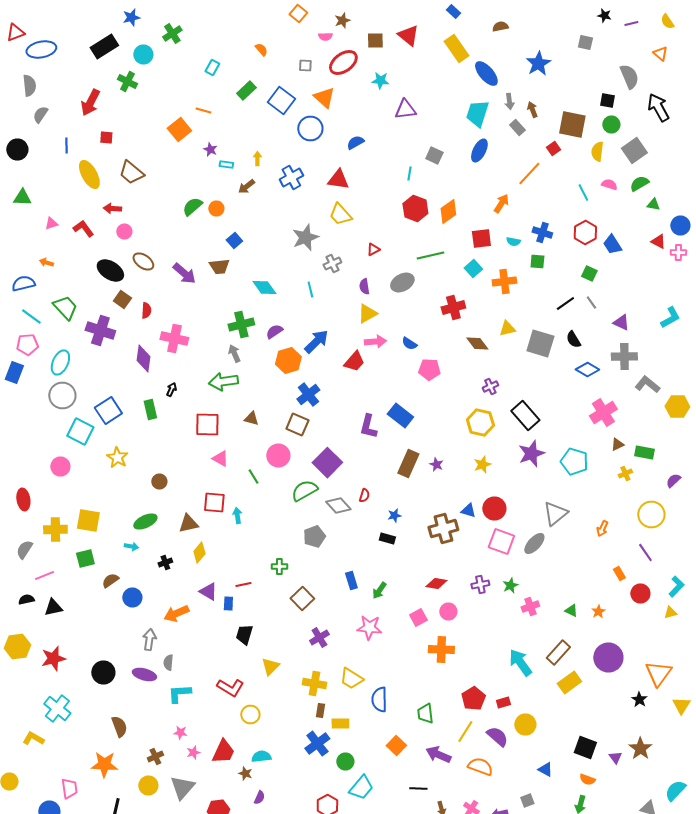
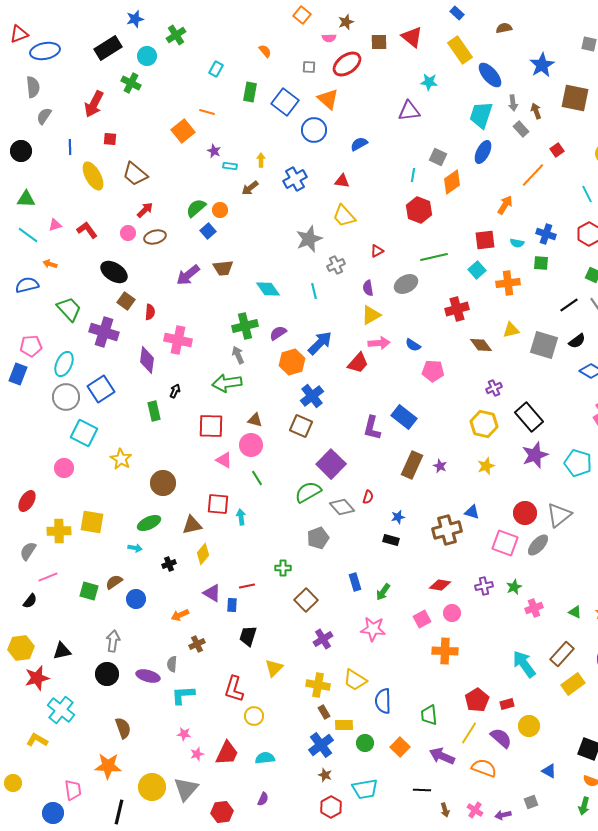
cyan star: (380, 80) -> (429, 82), moved
green rectangle: (246, 90) -> (250, 92), turned -36
brown square: (572, 124) -> (575, 98), moved
red triangle: (338, 180) -> (342, 181), size x0.7
red arrow: (112, 208) -> (145, 210), moved, turned 132
orange diamond: (448, 212) -> (452, 182), moved
blue square: (234, 240) -> (208, 231), moved
brown ellipse: (143, 262) -> (155, 237), moved, turned -50
purple arrow: (184, 274) -> (188, 275), turned 100
cyan line: (31, 316) -> (28, 235), moved
black semicircle: (573, 340) -> (577, 341), turned -96
blue square: (108, 410) -> (101, 389), moved
pink circle: (278, 456) -> (251, 445), moved
brown circle: (159, 482) -> (163, 483), size x1.6
red ellipse: (23, 500) -> (27, 501), turned 40
red circle: (494, 508) -> (525, 513), moved
green square: (85, 558) -> (89, 591), moved, turned 30
black semicircle: (26, 600) -> (30, 601), turned 140
black triangle: (53, 608) -> (62, 651), moved
orange arrow: (176, 614) -> (180, 615), size x0.7
gray arrow: (149, 640) -> (113, 641), moved
red star: (53, 658) -> (37, 678), moved
red L-shape: (230, 688) -> (234, 689), turned 76
brown rectangle: (320, 710) -> (324, 712), turned -40
brown cross: (155, 756) -> (197, 644), moved
green circle: (345, 762) -> (365, 743), moved
brown star: (245, 774) -> (325, 775), moved
yellow circle: (148, 786) -> (152, 787), size x1.4
cyan trapezoid: (361, 788) -> (365, 789), turned 40

